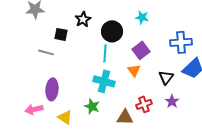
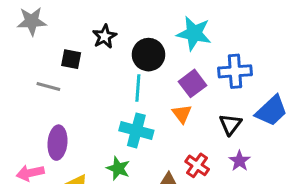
cyan star: (142, 17) -> (194, 33), size x1.6
blue cross: (181, 42) -> (235, 71), moved
red cross: (144, 104) -> (197, 165), turned -35

